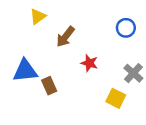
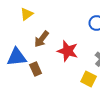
brown arrow: (65, 37) -> (42, 39), moved
red star: (89, 63) -> (68, 51), size x1.5

